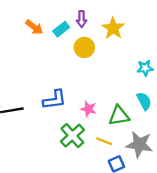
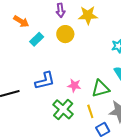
yellow star: (113, 28) -> (88, 15), turned -30
cyan rectangle: (61, 29) -> (37, 39), moved
yellow line: (104, 141) -> (90, 111), turned 56

